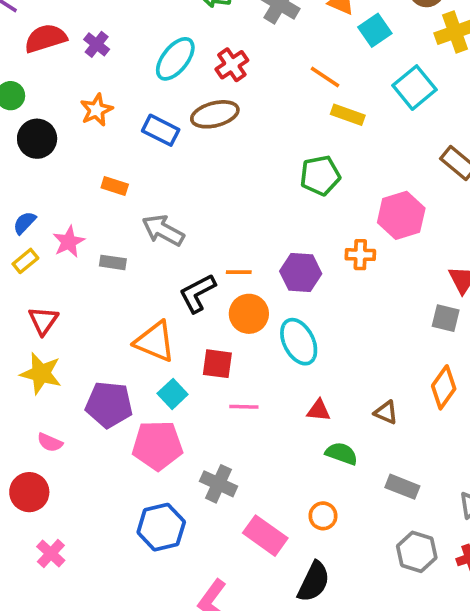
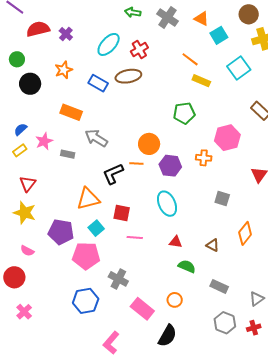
orange rectangle: (115, 186) -> (71, 112), size x1.5
orange circle: (249, 314) -> (149, 144), moved
gray square: (446, 318) -> (222, 199), moved
orange triangle: (155, 342) -> (88, 199), turned -40

